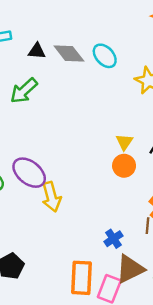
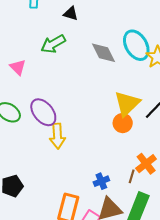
gray diamond: (69, 53) -> (103, 53), moved
cyan ellipse: (105, 56) -> (136, 45), moved, size x1.4
yellow triangle: (124, 142) -> (127, 104), size x1.8

